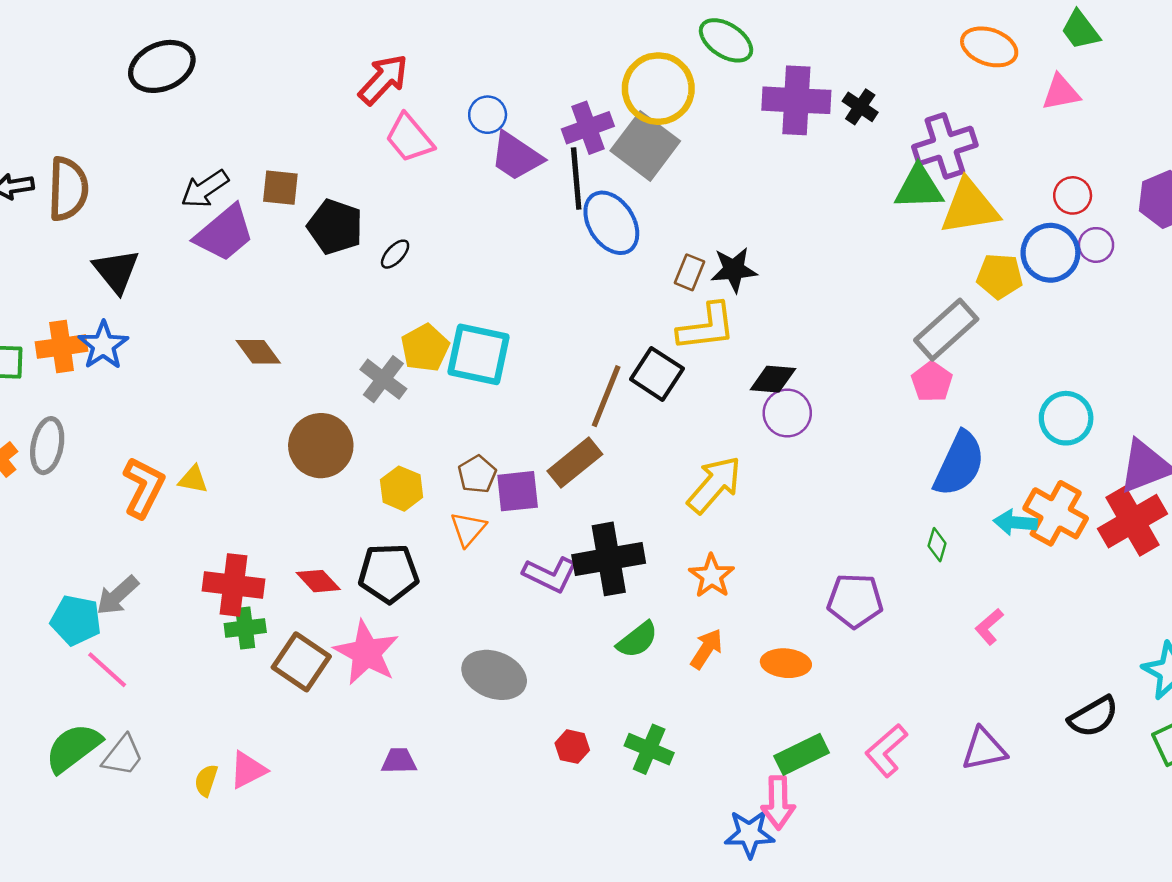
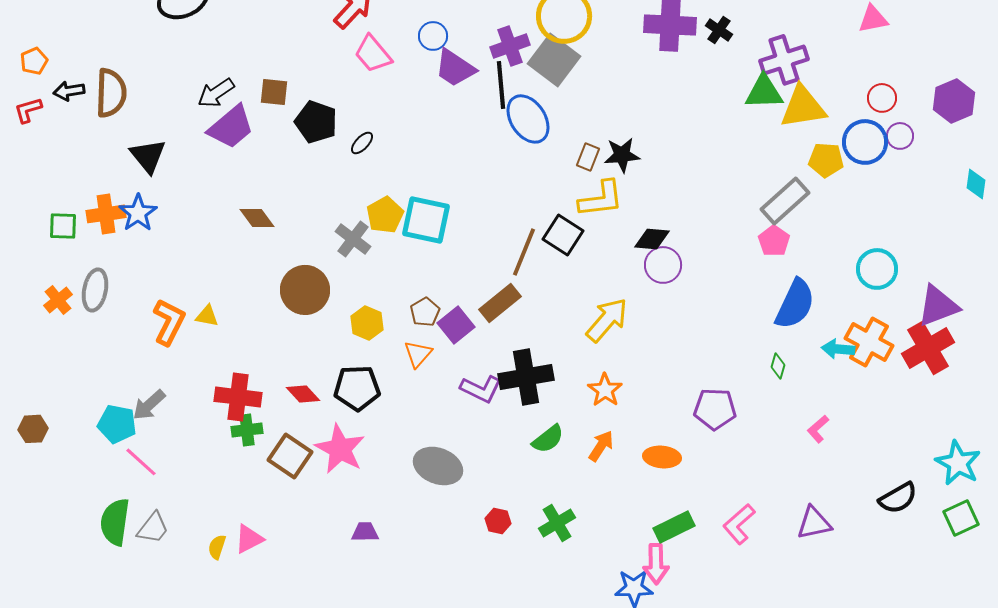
purple square: (518, 491) -> (456, 325), turned -33
green semicircle: (73, 748) -> (115, 522), turned -45
green cross: (649, 749) -> (557, 523), turned 36

